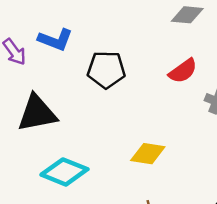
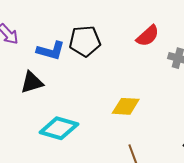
blue L-shape: (55, 40) -> (51, 51), moved
black triangle: (37, 113) -> (32, 82), size x0.7

